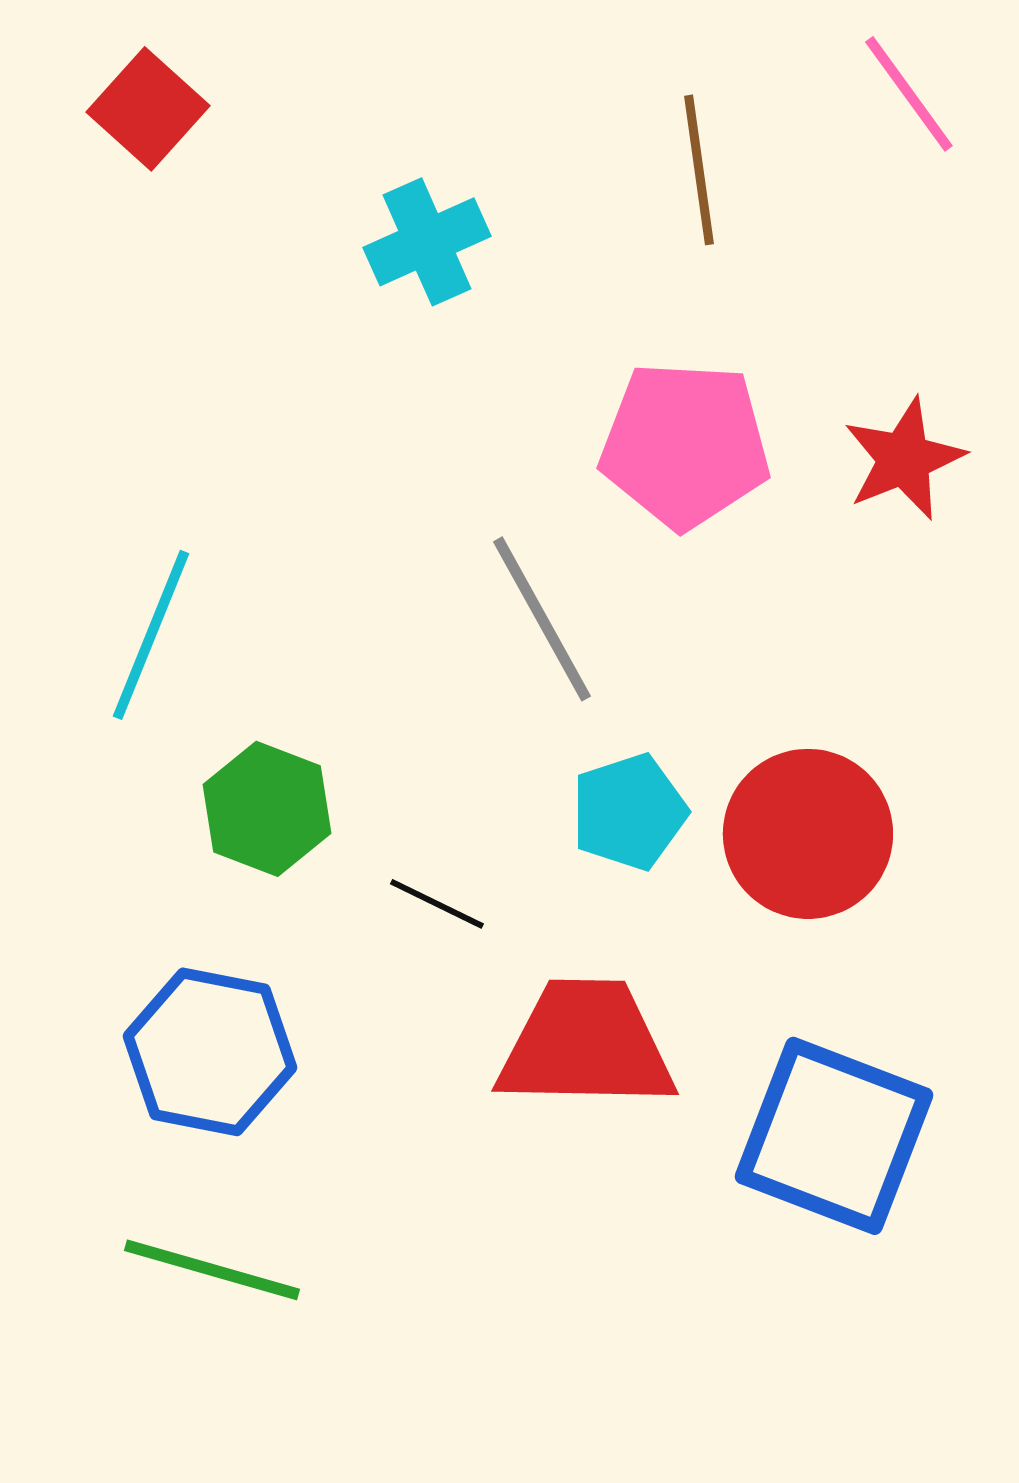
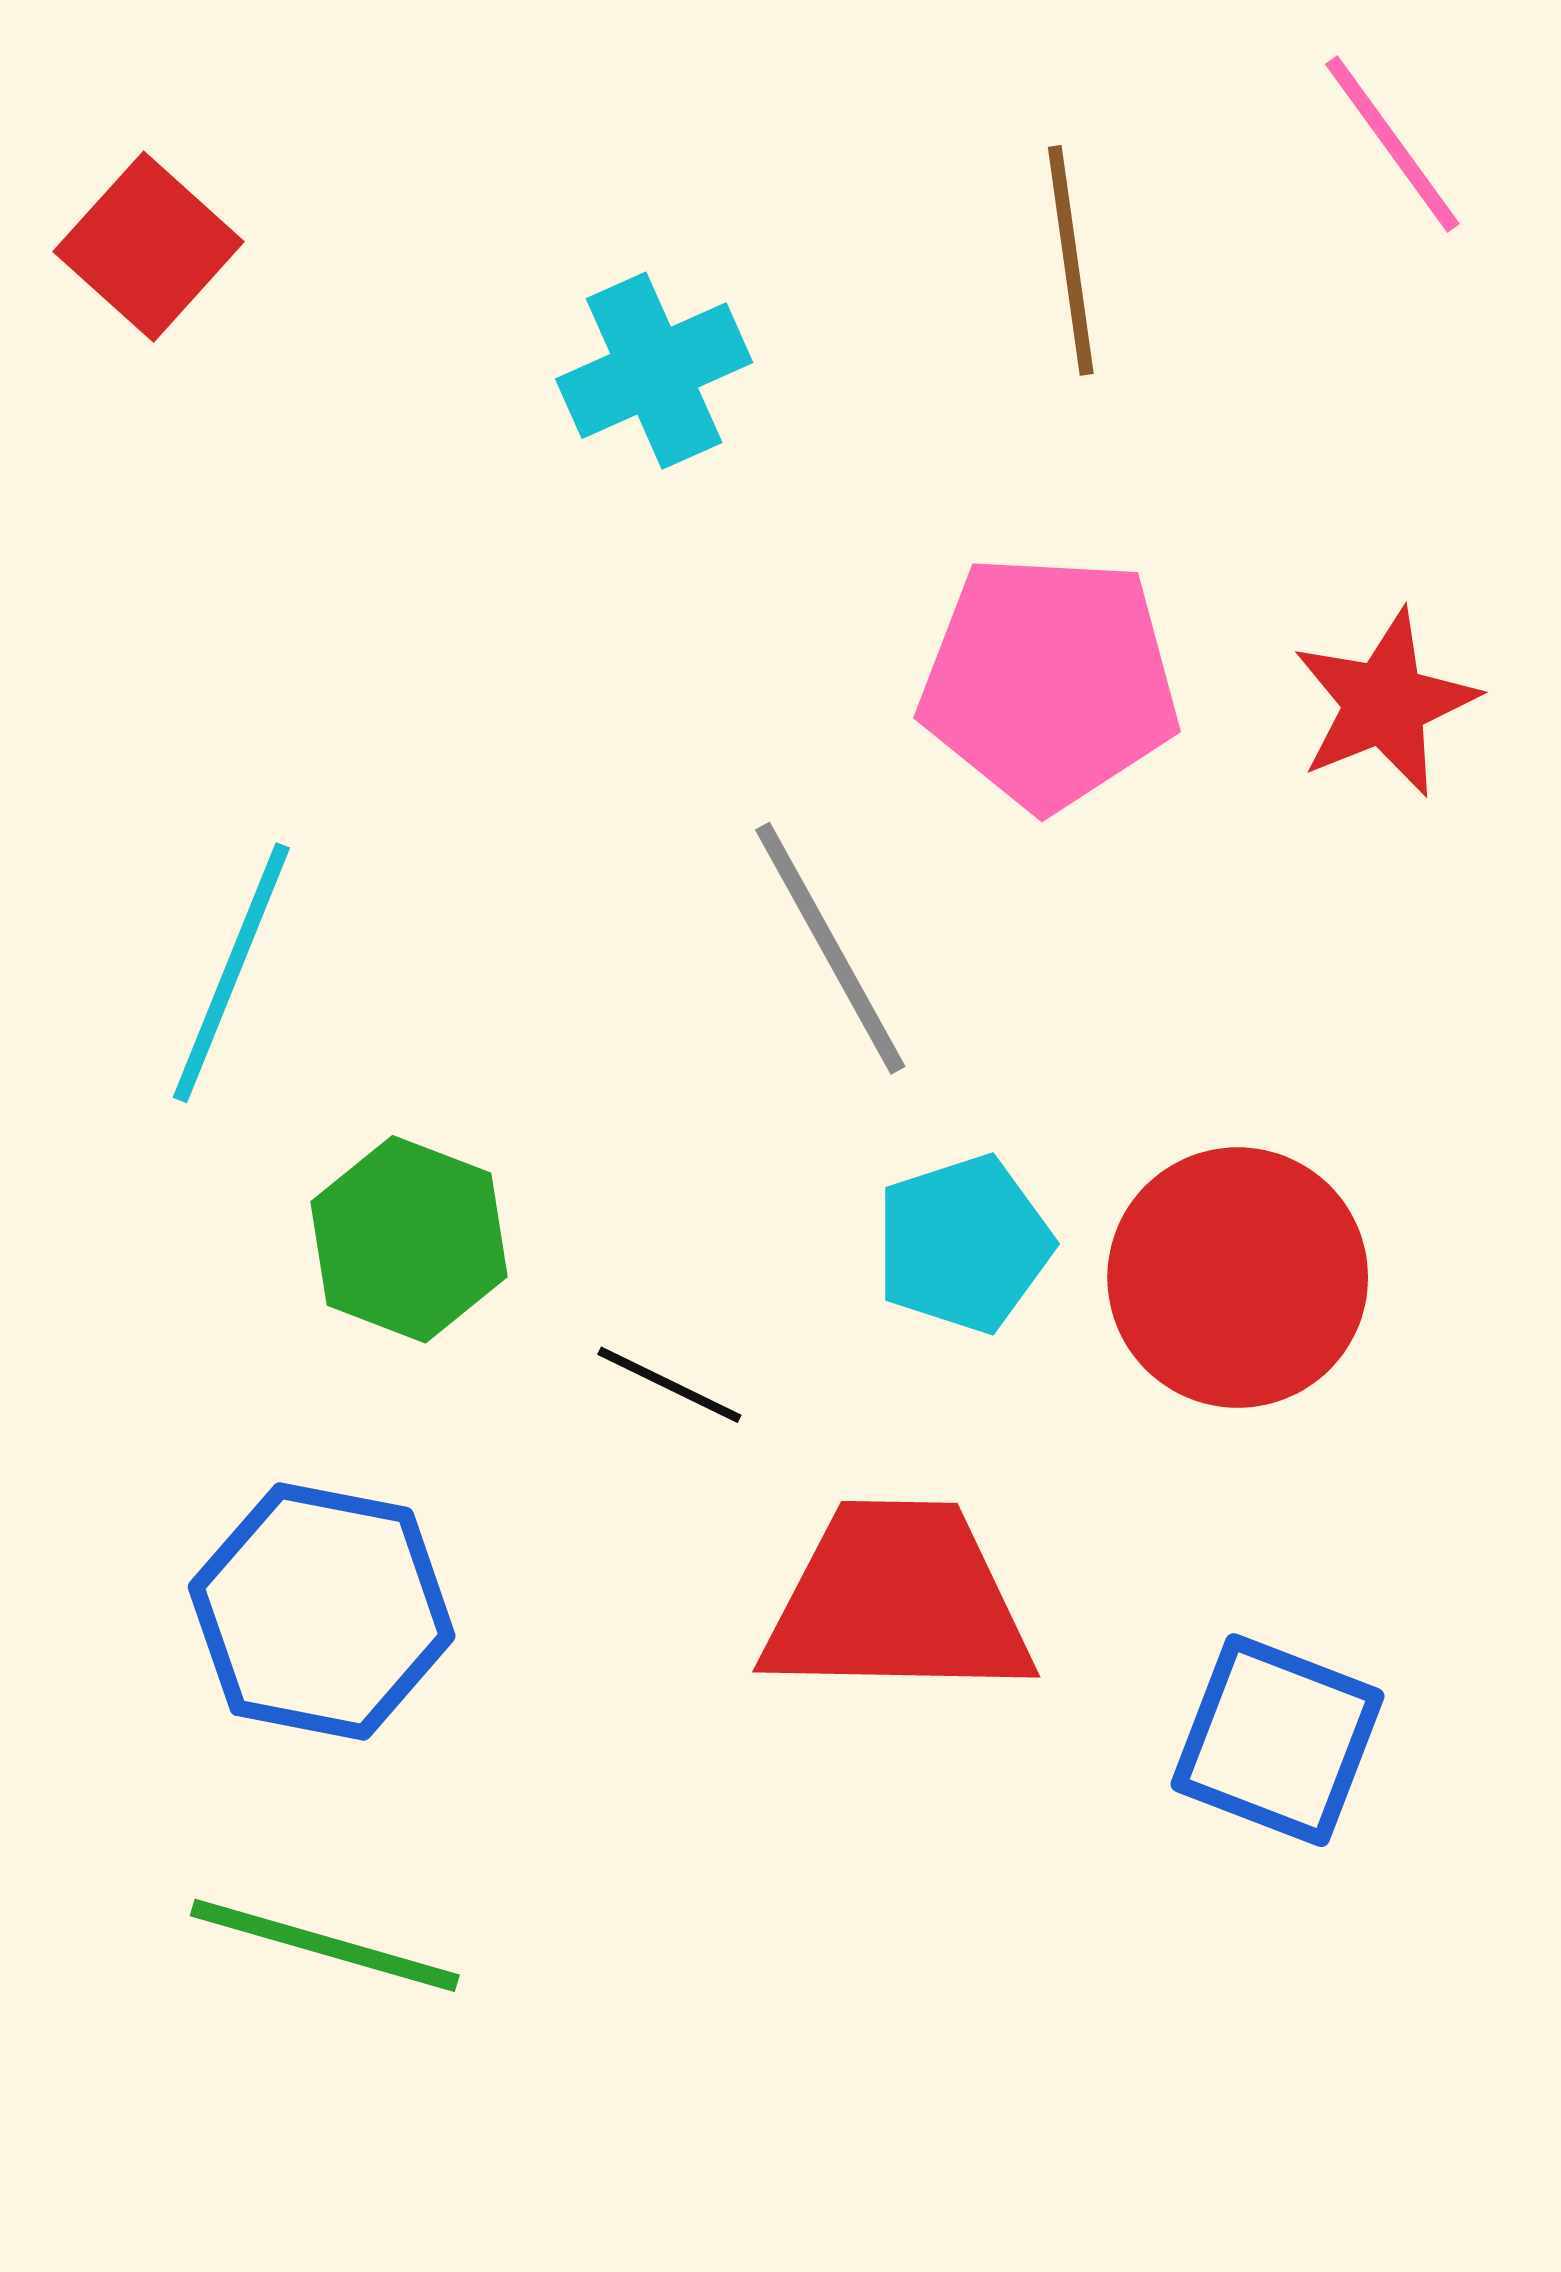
red square: (148, 109) -> (149, 247), moved
blue square: (834, 1136) -> (1278, 1740), size x0.7

